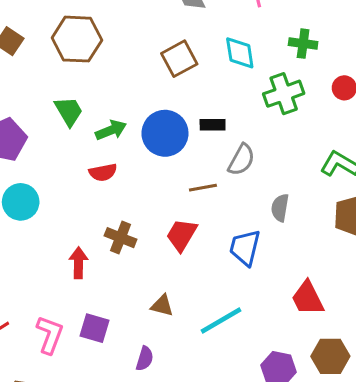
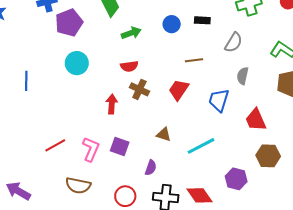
green arrow: (111, 130) -> (131, 33), moved
blue circle: (165, 133) -> (172, 24), size x0.6
gray semicircle: (241, 160) -> (234, 43), moved
red semicircle: (103, 172) -> (129, 66), moved
red trapezoid: (308, 298) -> (256, 120), moved
brown hexagon: (330, 356) -> (268, 156), moved

